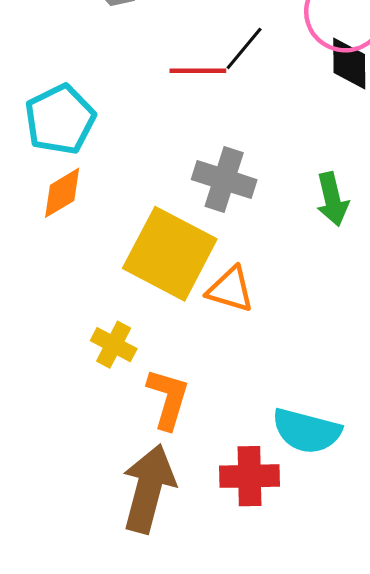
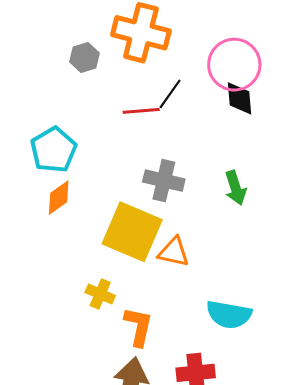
cyan semicircle: (307, 431) -> (229, 315), moved

